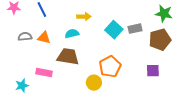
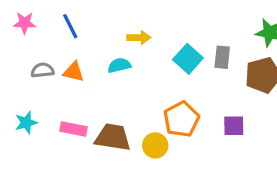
gray rectangle: (135, 29) -> (222, 57), turned -72
brown trapezoid: (68, 57) -> (113, 137), moved
purple square: (153, 71) -> (234, 126), moved
cyan star: (22, 86) -> (26, 123), moved

